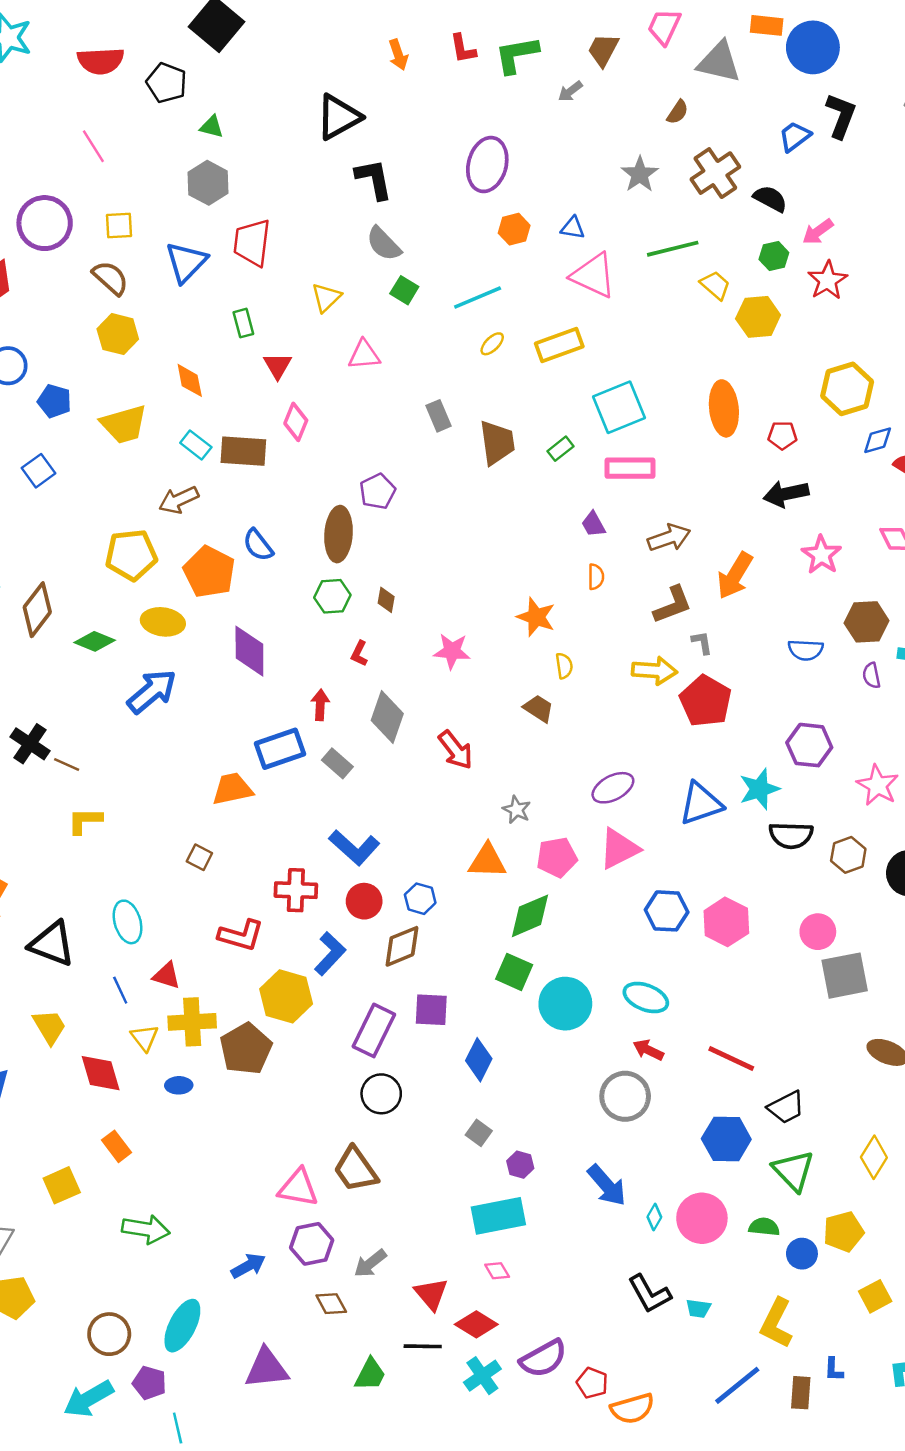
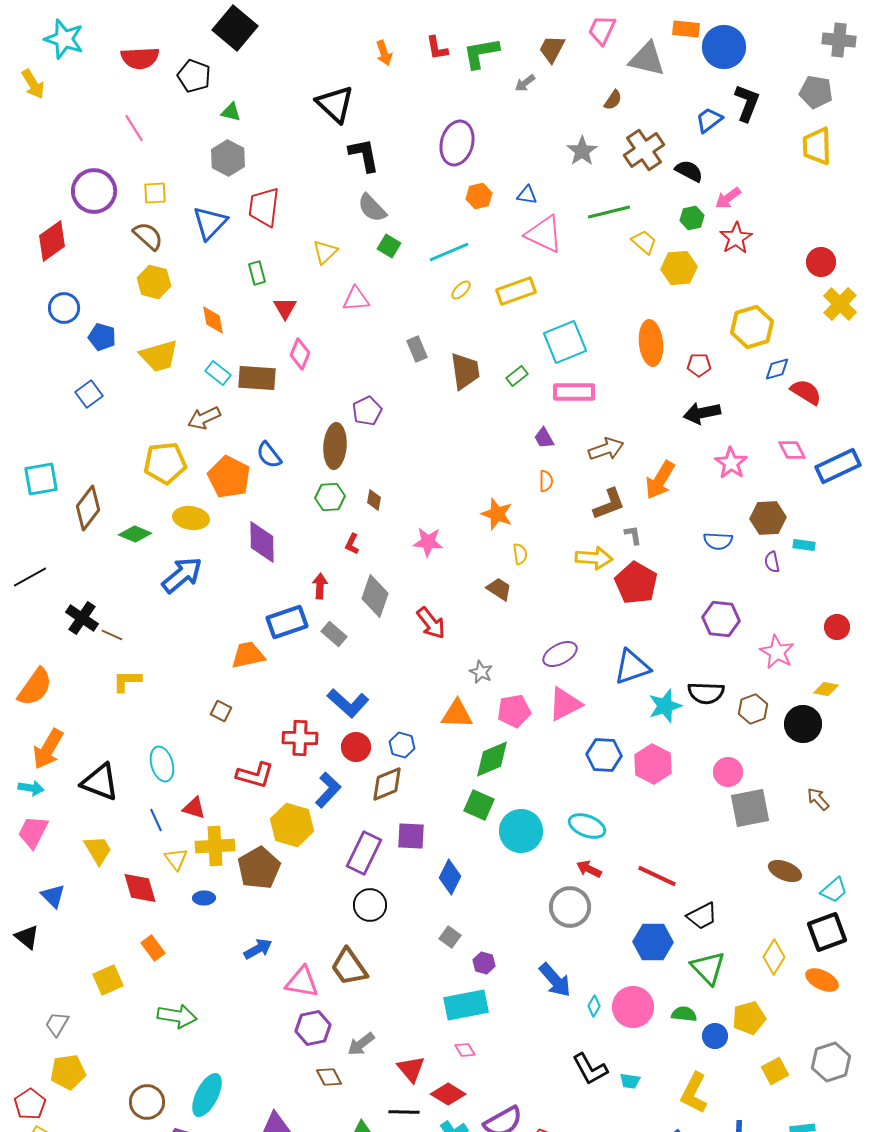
black triangle: (339, 117) -> (335, 104), turned -48
cyan star: (759, 789) -> (665, 706), moved
blue arrow: (248, 1266) -> (258, 949), moved

